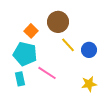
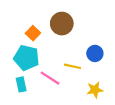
yellow line: (68, 45) -> (72, 66), moved, turned -35

